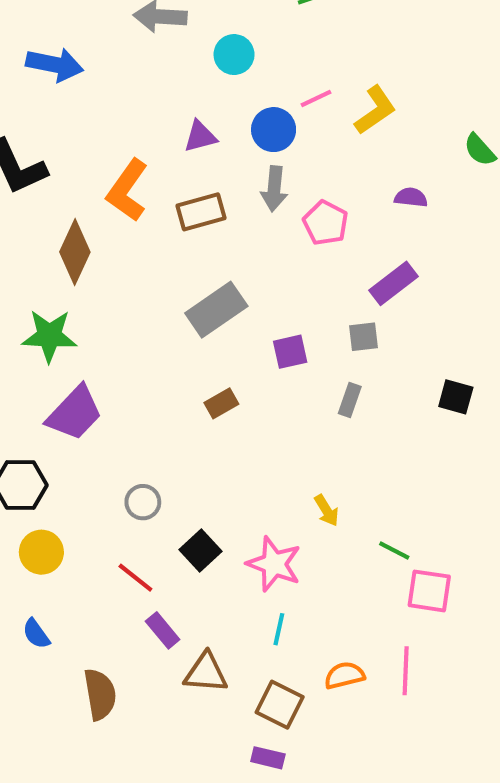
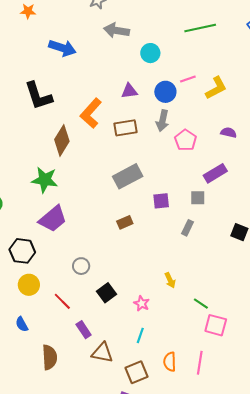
pink star: (274, 564) -> (142, 303), size x0.6
red line: (135, 578) -> (62, 301), moved
orange semicircle: (345, 675) -> (170, 362), turned -84
brown square: (280, 705) -> (136, 372), turned 35

